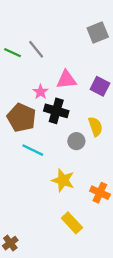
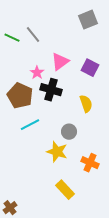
pink triangle: (66, 80) -> (60, 62), turned -30
gray circle: (76, 141) -> (69, 132), moved
cyan line: (33, 150) -> (30, 125), turned -54

